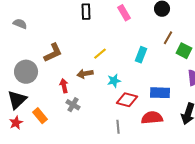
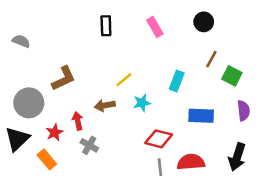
cyan star: (114, 81) -> (142, 103), moved
blue rectangle: (160, 93) -> (201, 116), moved
red star: (16, 123) -> (55, 132), moved
gray line: (118, 127) -> (160, 167), moved

